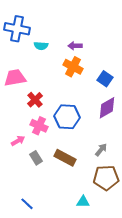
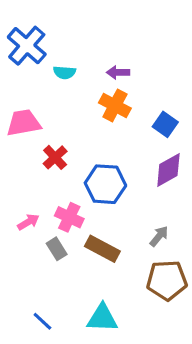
blue cross: (17, 29) -> (27, 46), turned 30
pink cross: (39, 126) -> (69, 217), moved
cyan triangle: (83, 202) -> (102, 318), moved, size x1.5

